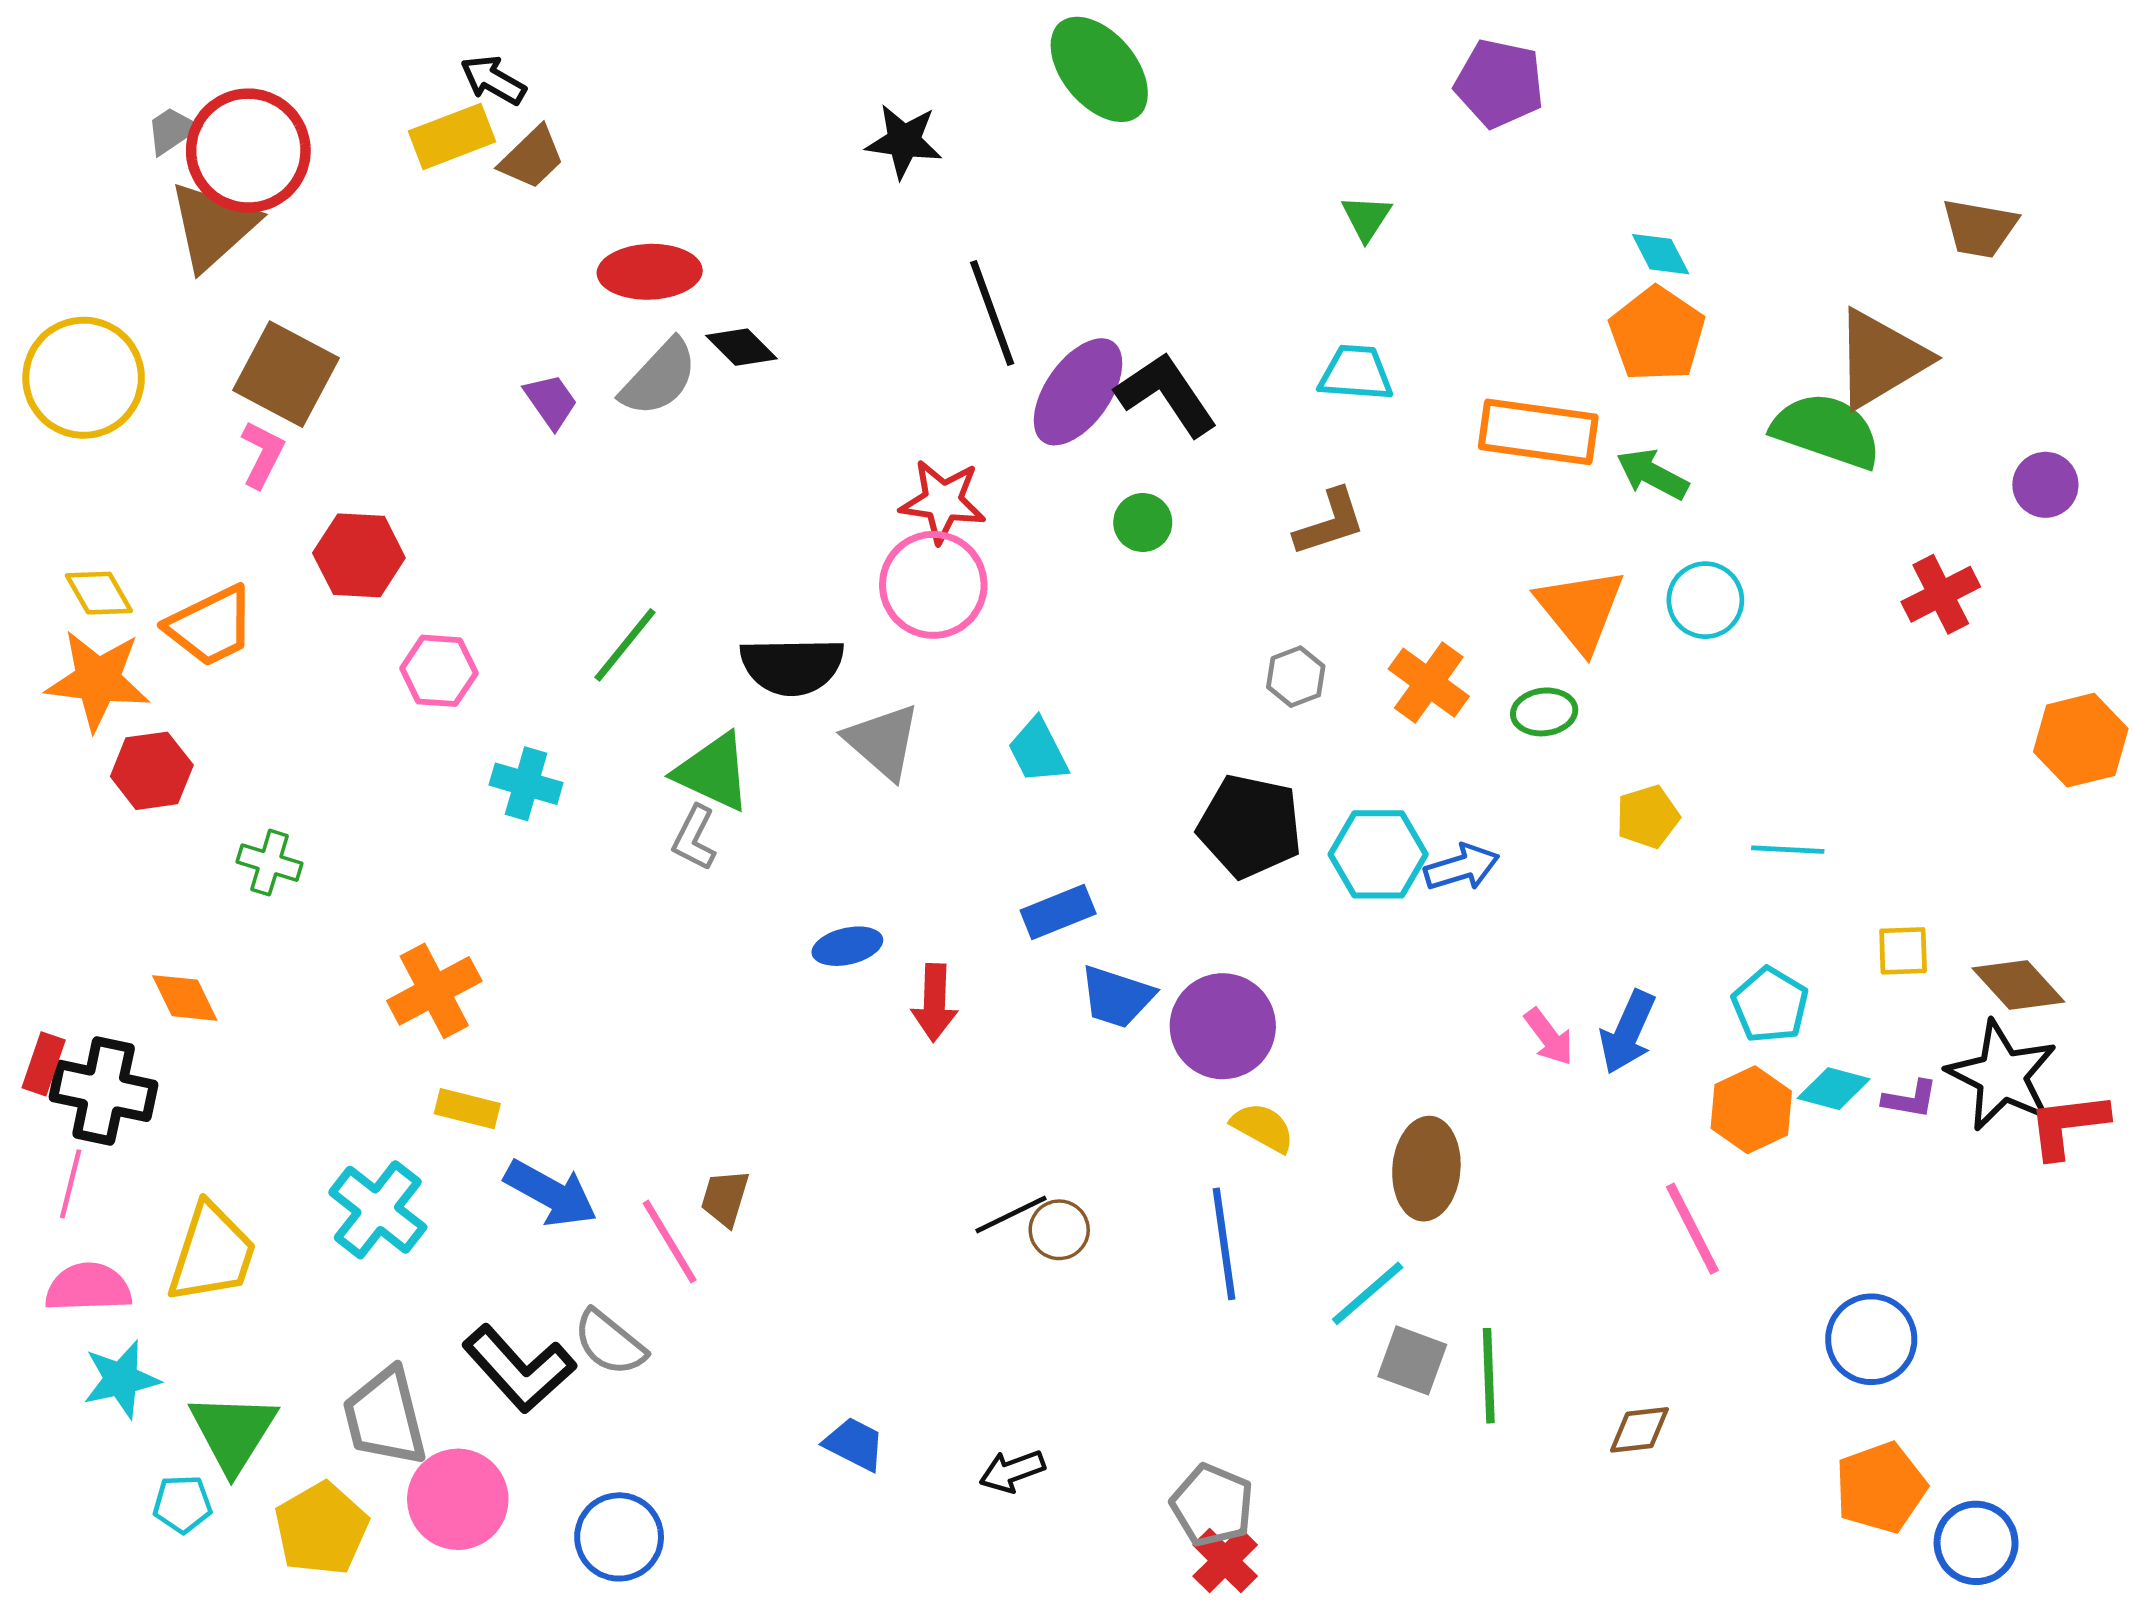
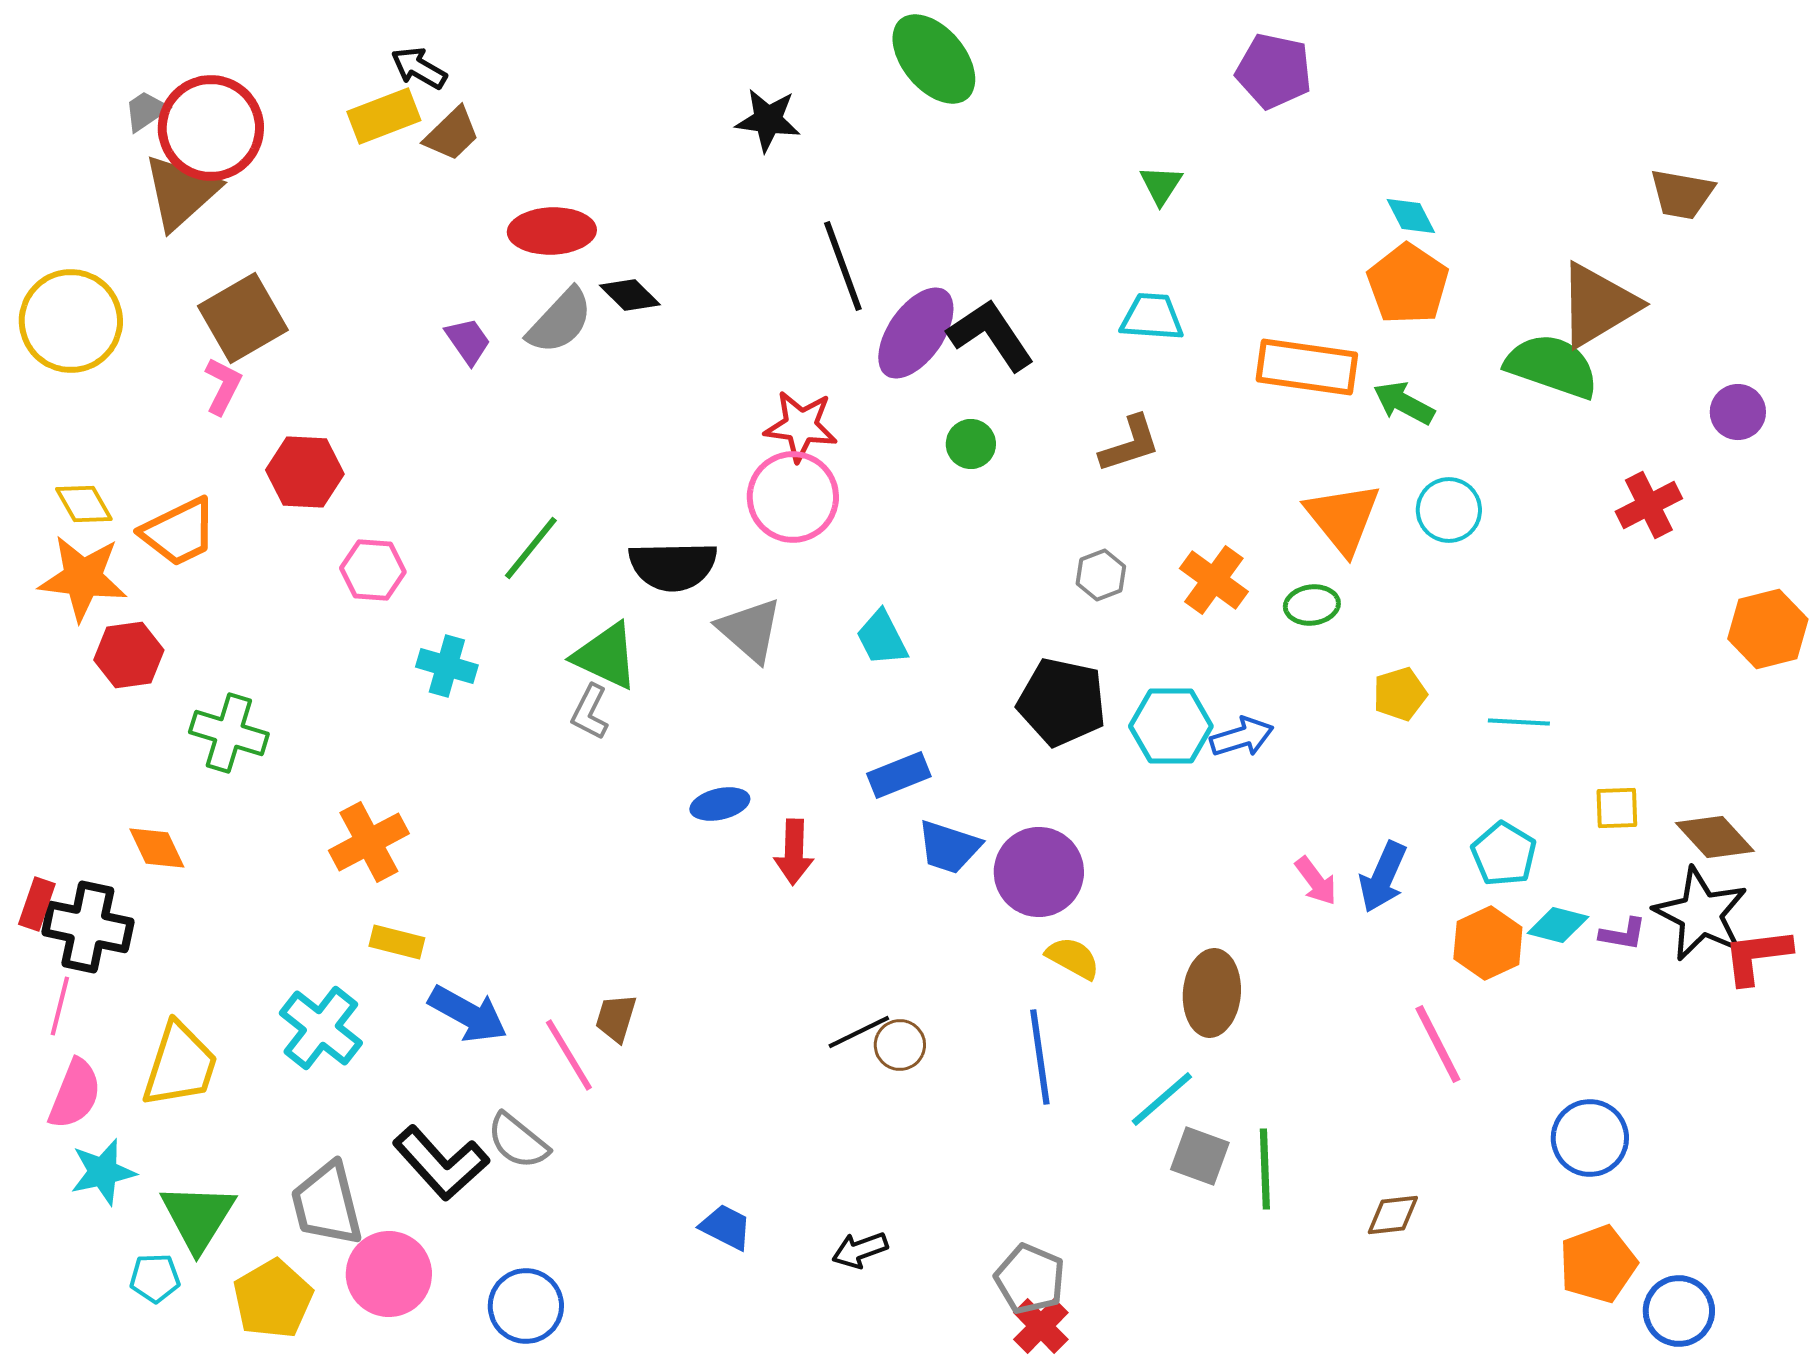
brown square: (286, 374) -> (243, 318), turned 32
green cross: (270, 863) -> (229, 733), size x1.4
pink semicircle: (88, 1287) -> (75, 1094), turned 114

